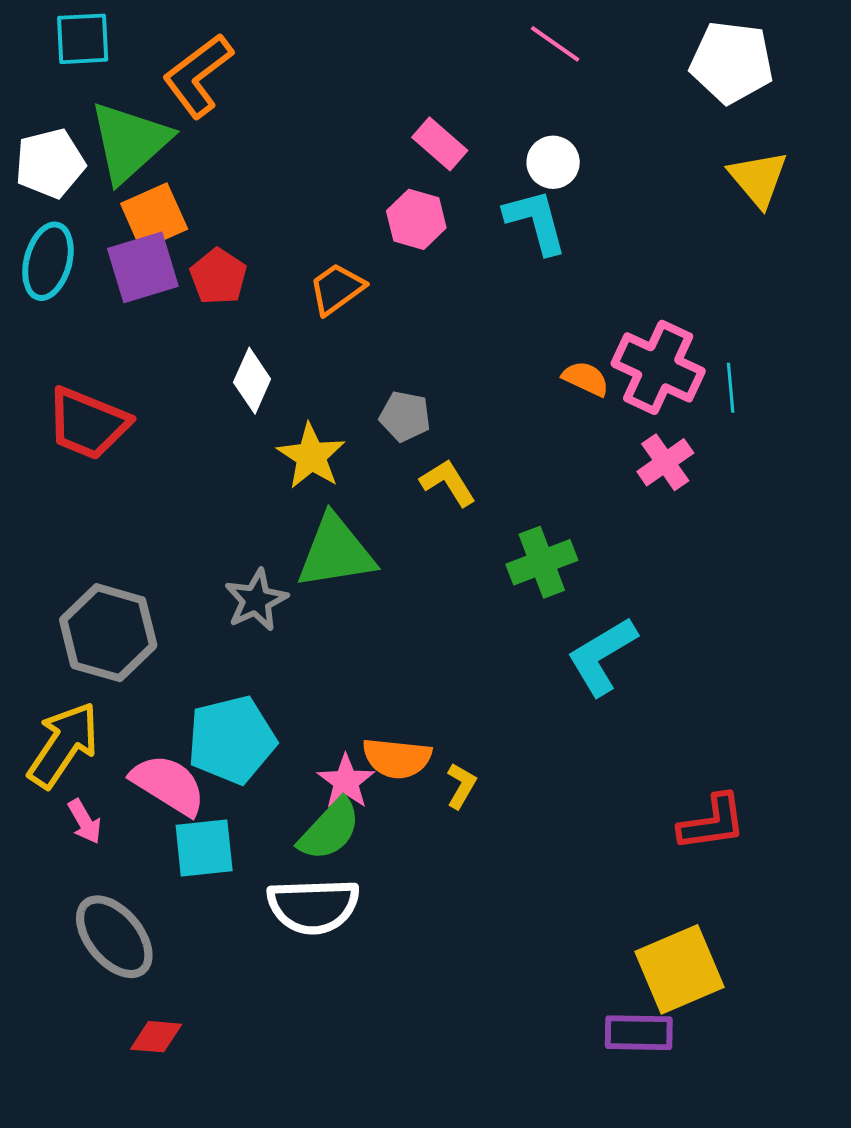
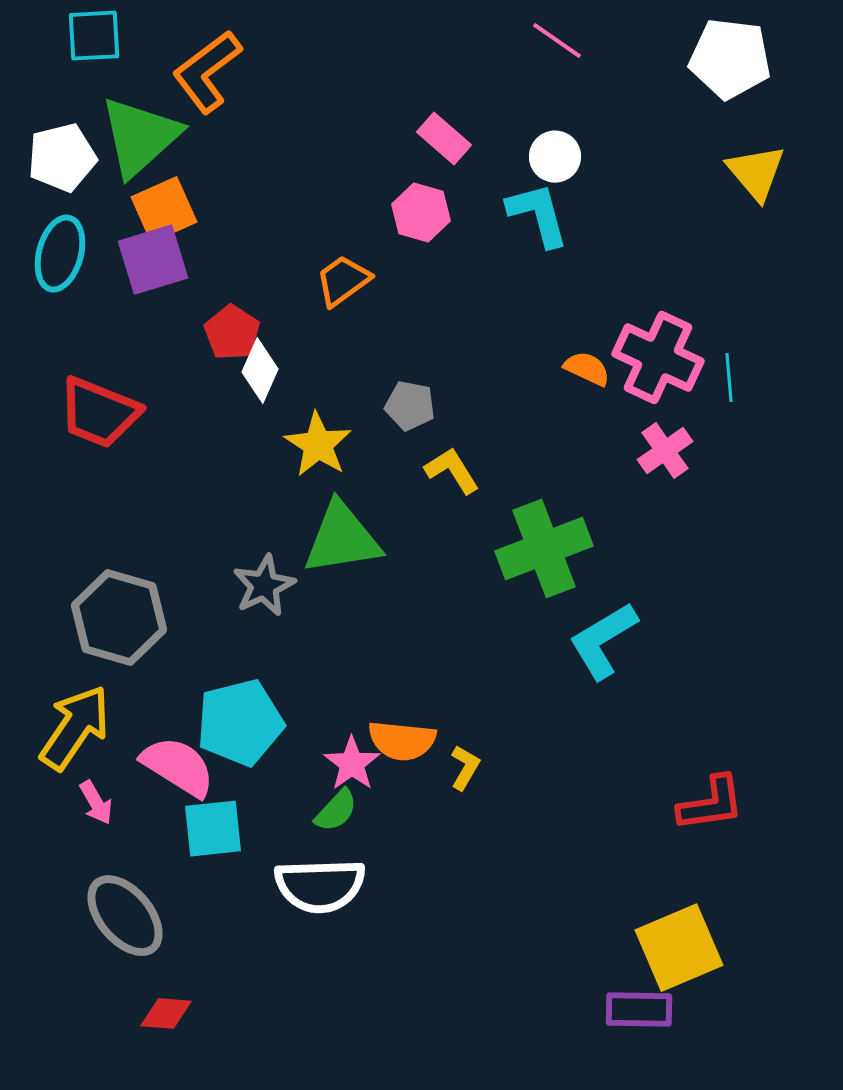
red pentagon: (218, 277) -> (232, 333), moved
green cross: (542, 562) -> (544, 549), size x1.4
green semicircle: (330, 830) -> (336, 811), size x0.7

